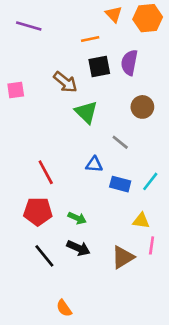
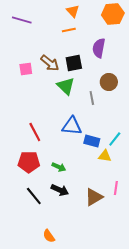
orange triangle: (114, 14) -> (73, 11), moved
black square: (99, 66) -> (74, 63), moved
pink square: (16, 90) -> (26, 69), moved
gray line: (120, 142) -> (92, 98), moved, turned 40
blue triangle: (94, 164) -> (72, 126), size x1.5
yellow triangle: (141, 221) -> (105, 156), moved

